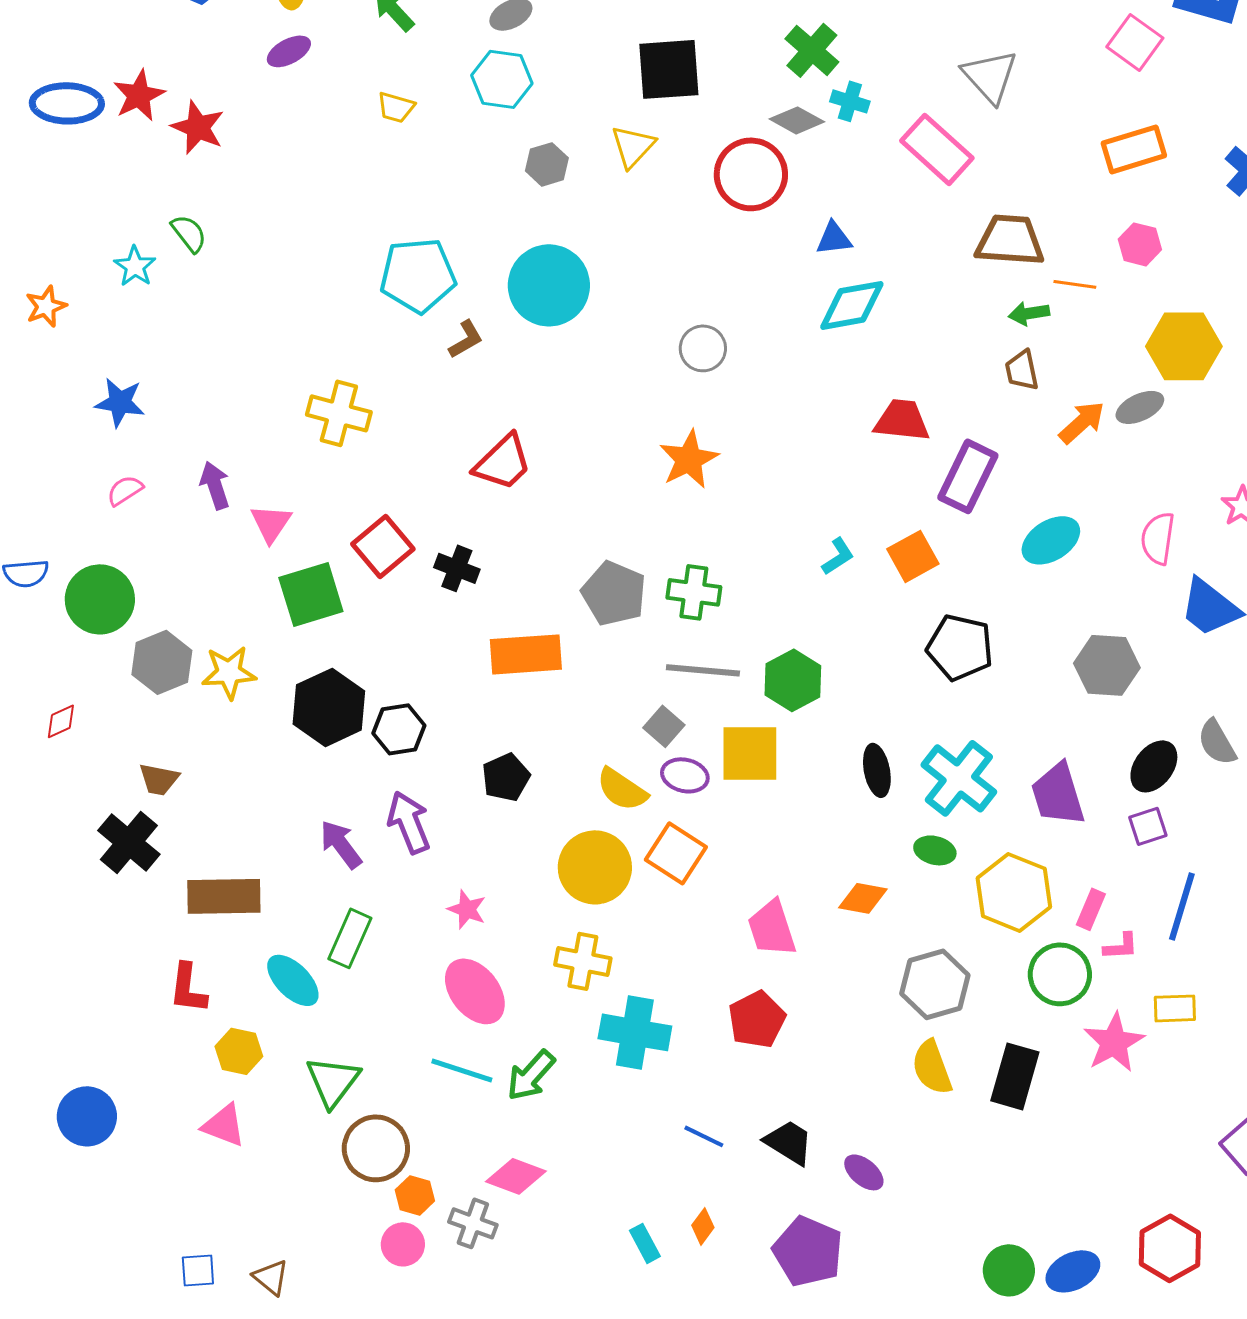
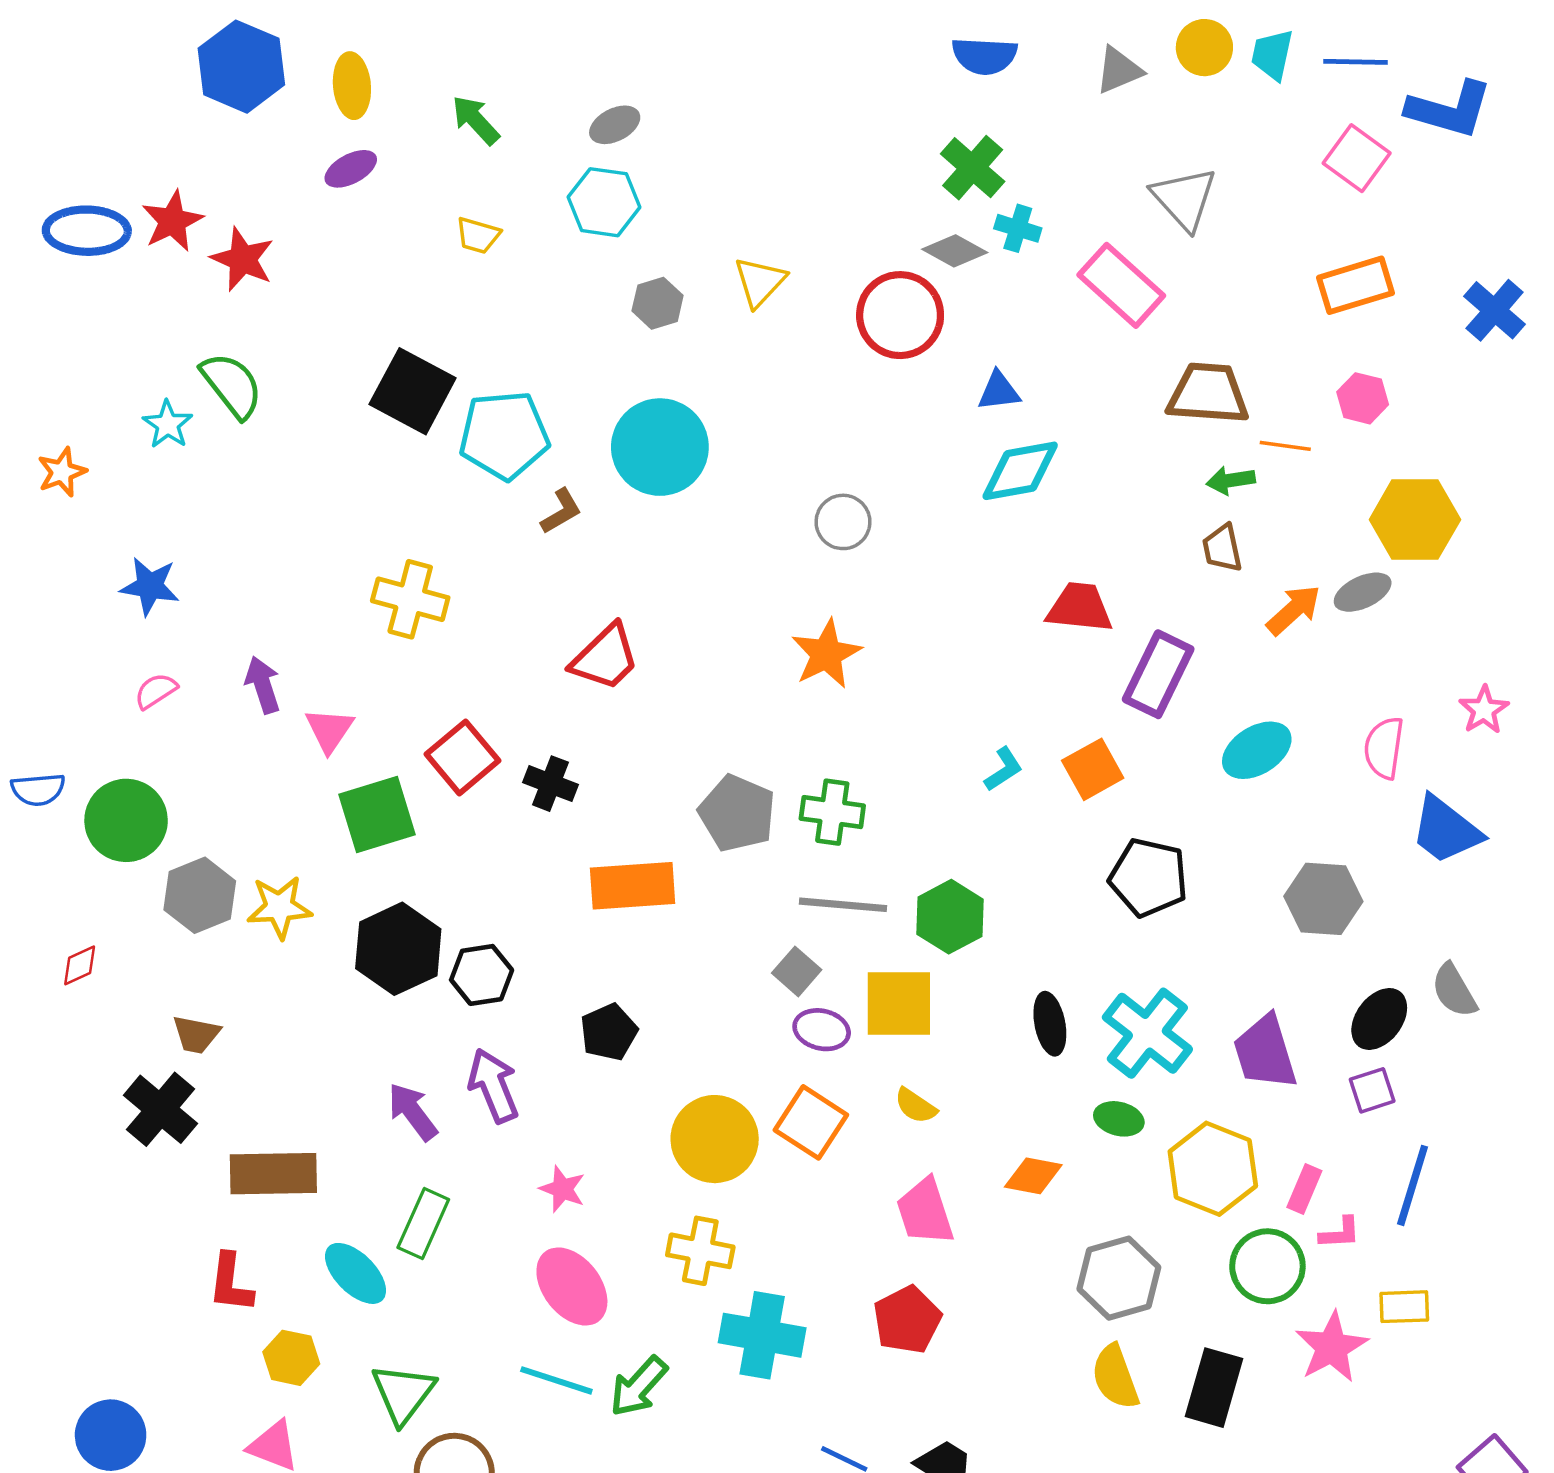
black square: (669, 69) -> (413, 391), moved, turned 32
green semicircle: (189, 233) -> (232, 385), size x1.5
yellow semicircle: (622, 789) -> (916, 1106), moved, size x0.7

